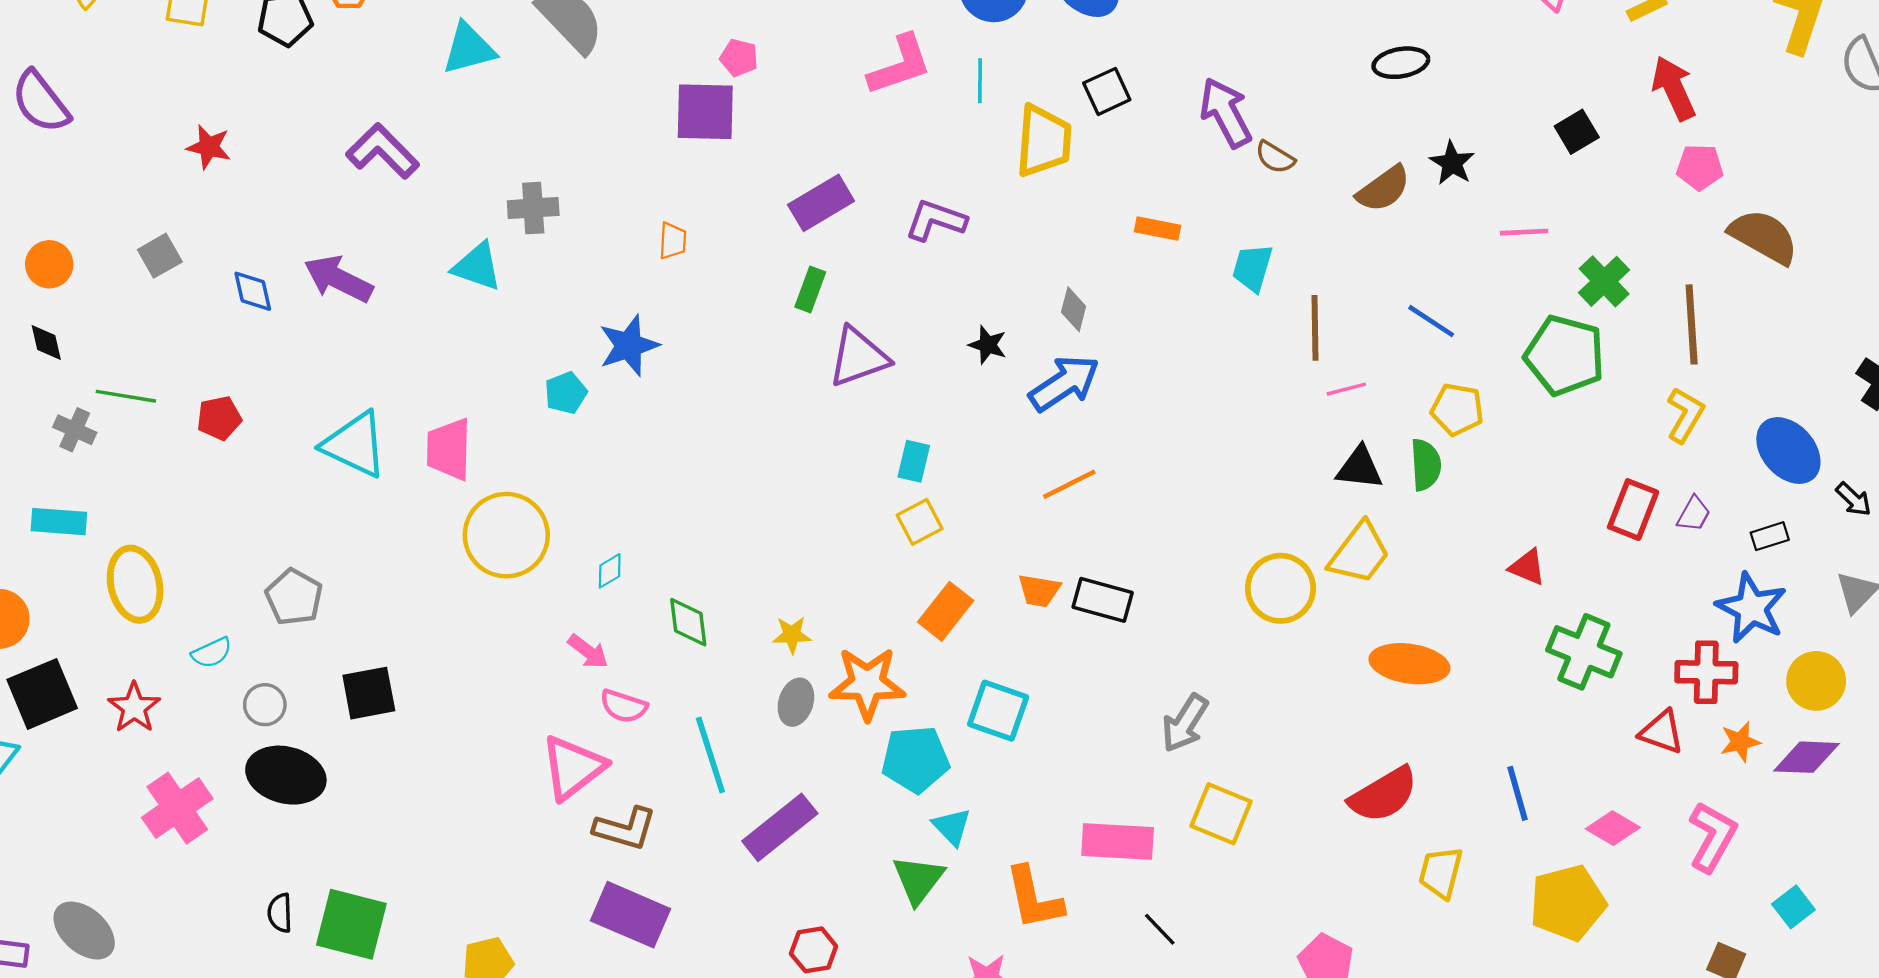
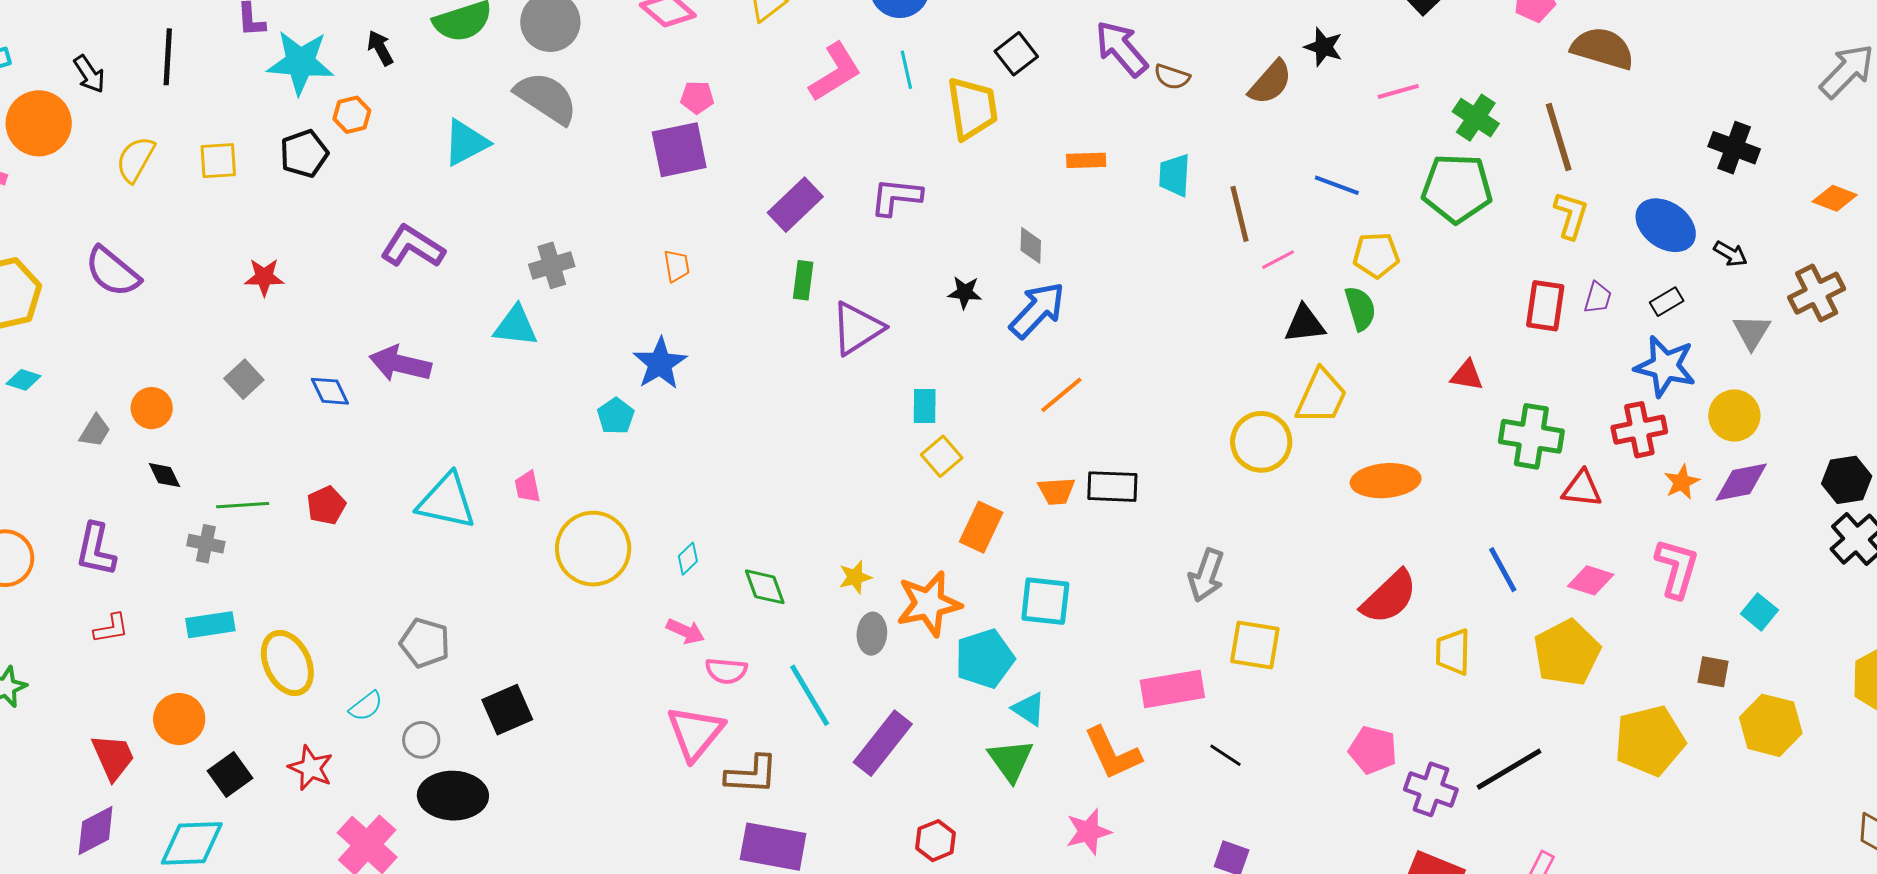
pink trapezoid: (449, 449) -> (527, 487), size x0.6
black square: (42, 694) -> (230, 774), size x0.7
red triangle: (1662, 732) -> (1582, 489), moved

